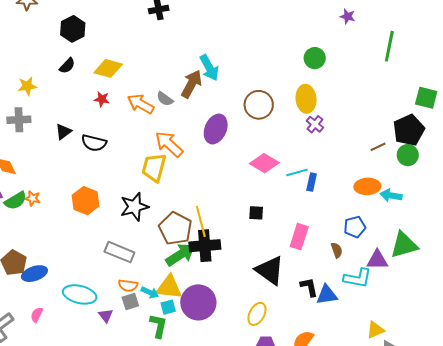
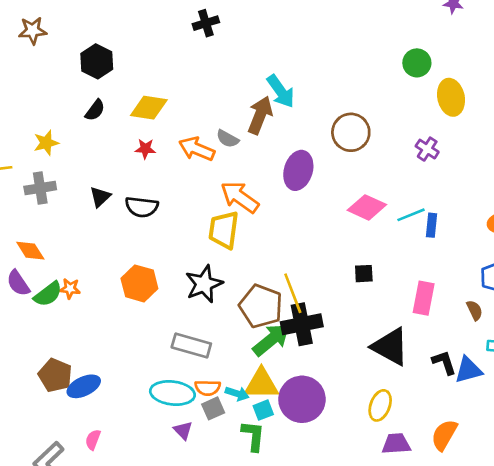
yellow ellipse: (306, 99) -> (451, 97), moved
cyan ellipse: (80, 294) -> (172, 393), moved

